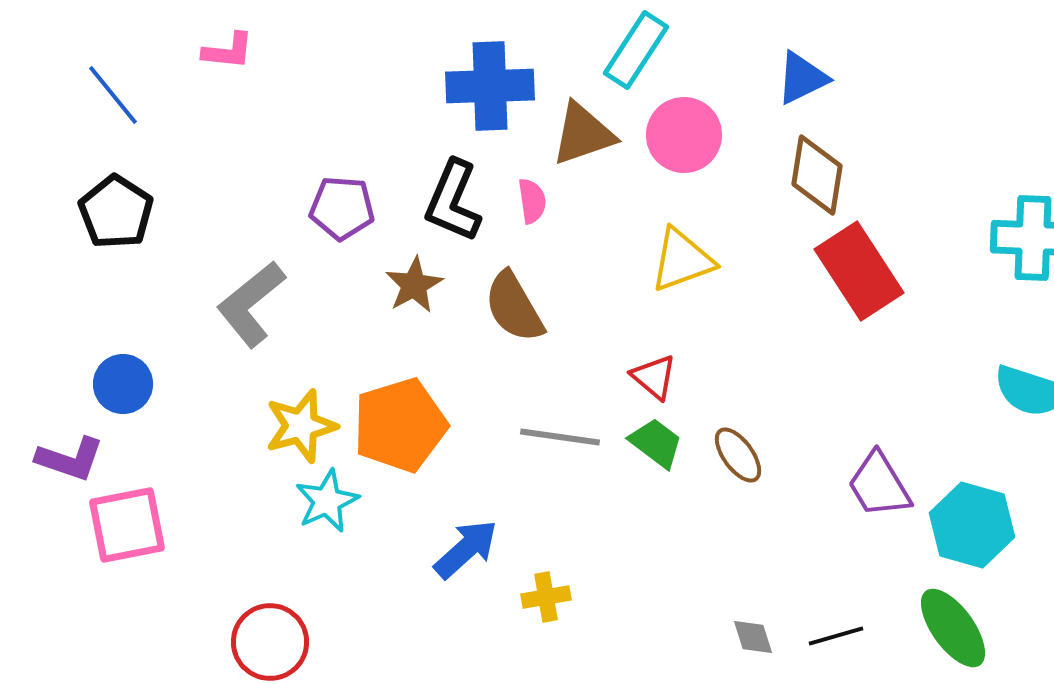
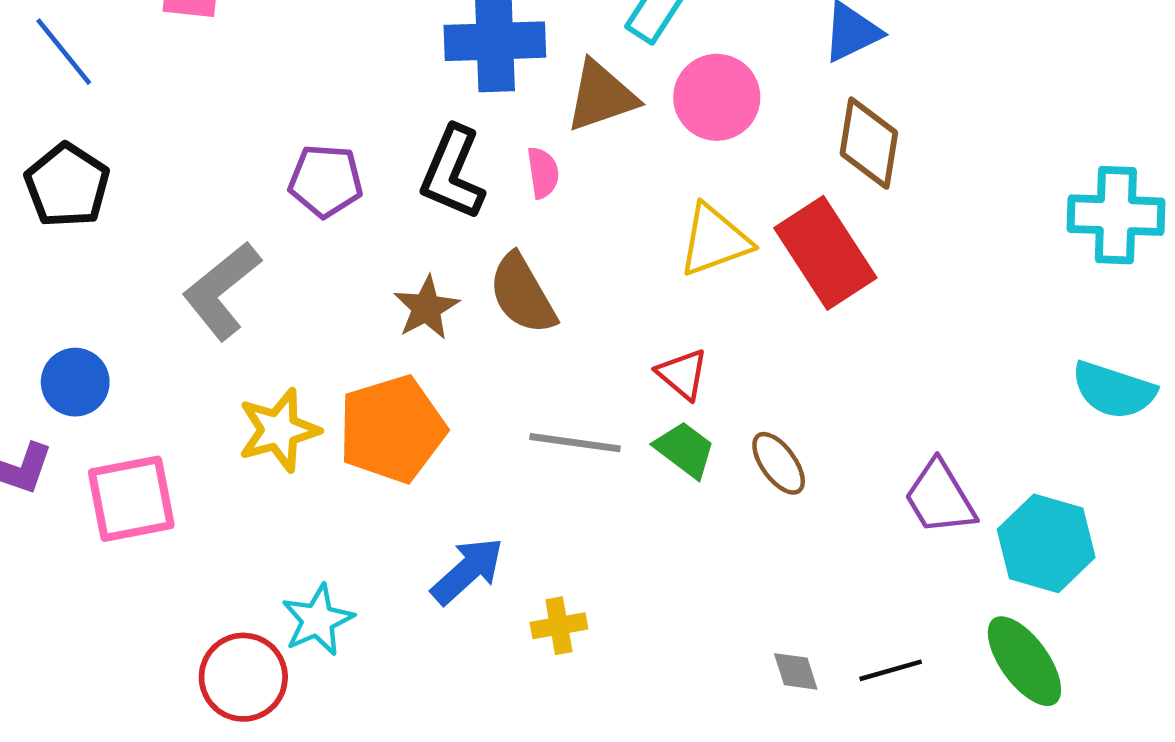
red rectangle: (859, 271) -> (825, 253), moved
brown star: (414, 285) -> (426, 308), moved
cyan star: (327, 501) -> (318, 620), moved
pink square: (127, 525) -> (131, 499), moved

